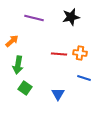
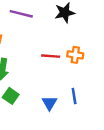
blue line: (84, 78) -> (74, 96), moved, turned 64

